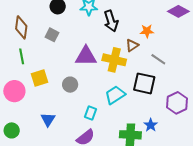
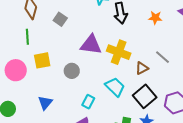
orange star: (147, 31) -> (155, 18), moved
brown triangle: (132, 45) -> (142, 68), moved
black square: (144, 83) -> (145, 96), moved, turned 30
cyan trapezoid: (115, 95) -> (115, 87), turned 70

